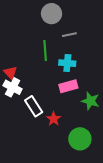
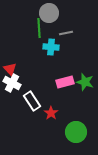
green line: (45, 50) -> (39, 28), moved
cyan cross: (67, 63) -> (51, 47), moved
green star: (90, 101) -> (85, 82), moved

